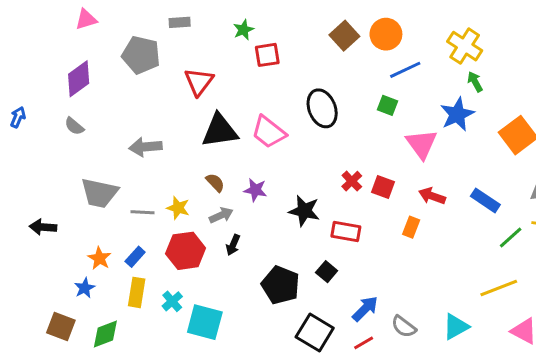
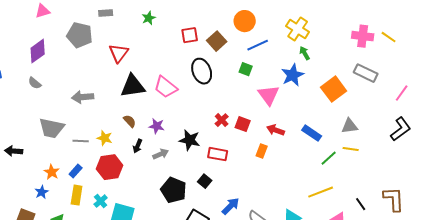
brown square: (344, 36) -> (217, 41), moved
red square: (267, 55) -> (190, 35), moved
gray arrow: (221, 215) -> (161, 154), moved
black arrow: (233, 245) -> (138, 146), moved

